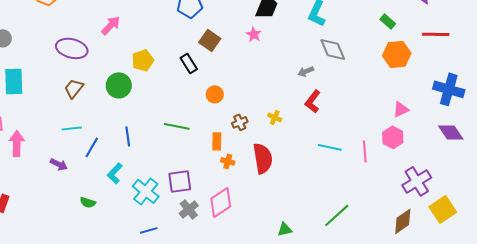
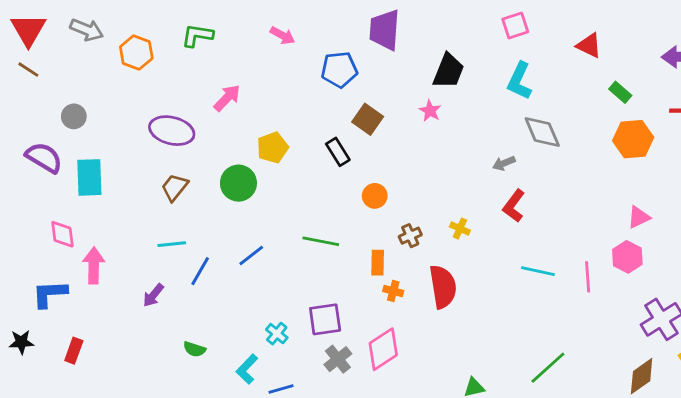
blue line: (128, 136) -> (251, 255), turned 60
purple arrow: (59, 164) -> (153, 295), turned 102
cyan L-shape: (115, 173) -> (247, 369), moved
cyan cross: (146, 191) -> (277, 334), size x0.6

